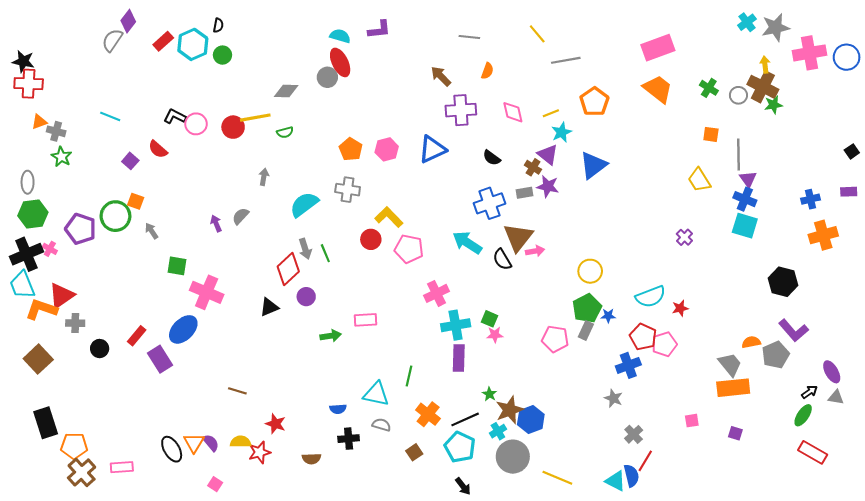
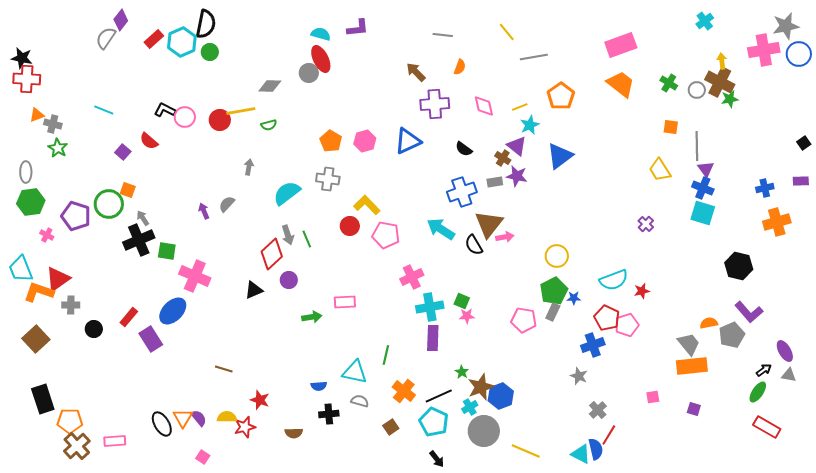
black semicircle: (218, 25) -> (206, 24), size x2.0
gray star: (776, 27) -> (786, 26), moved
black cross: (26, 254) -> (139, 240), moved

